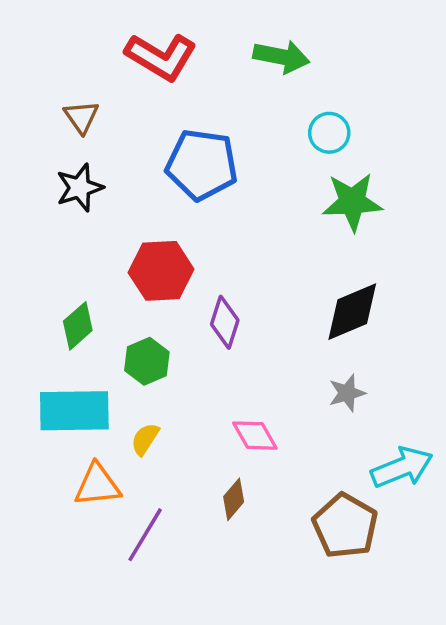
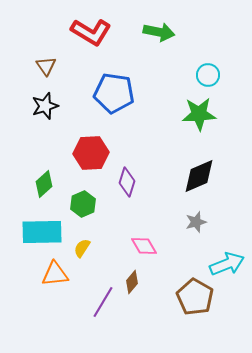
cyan circle: (329, 133) -> (208, 75), moved
purple line: (145, 535) -> (103, 302), moved

